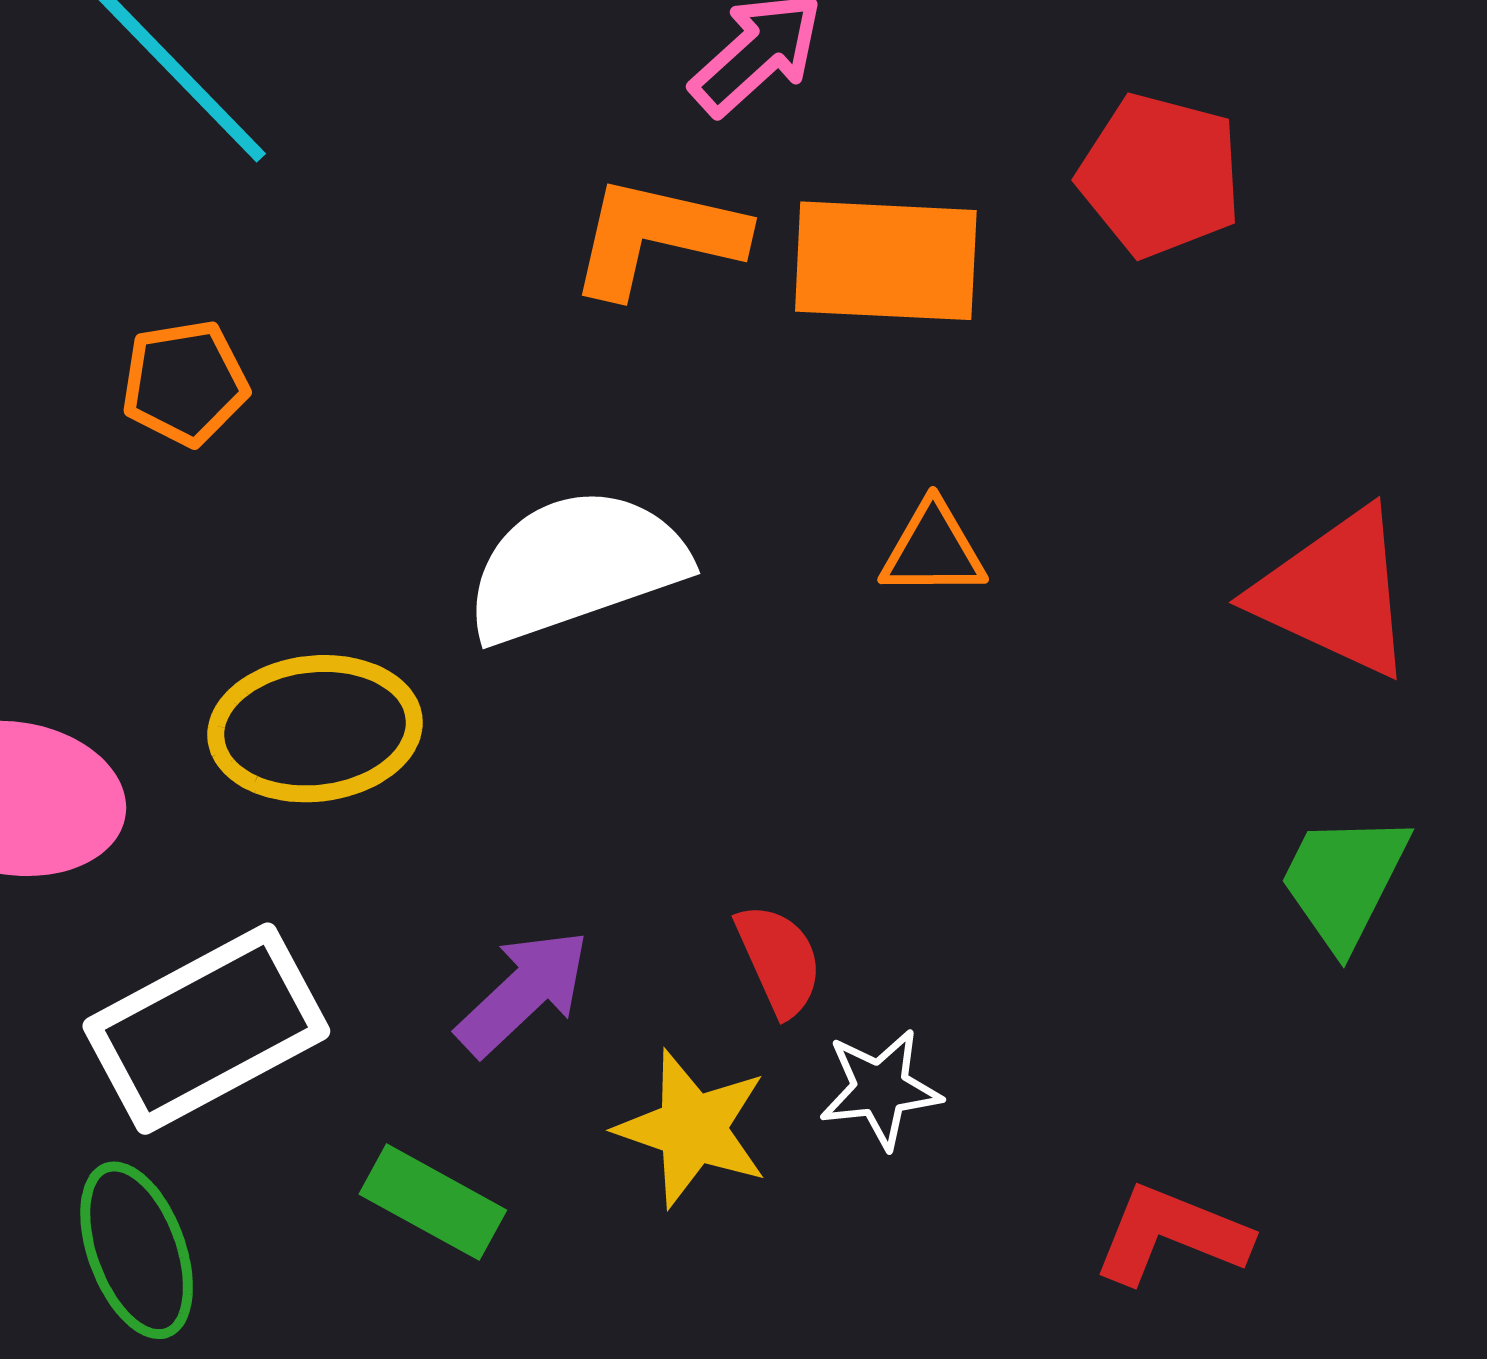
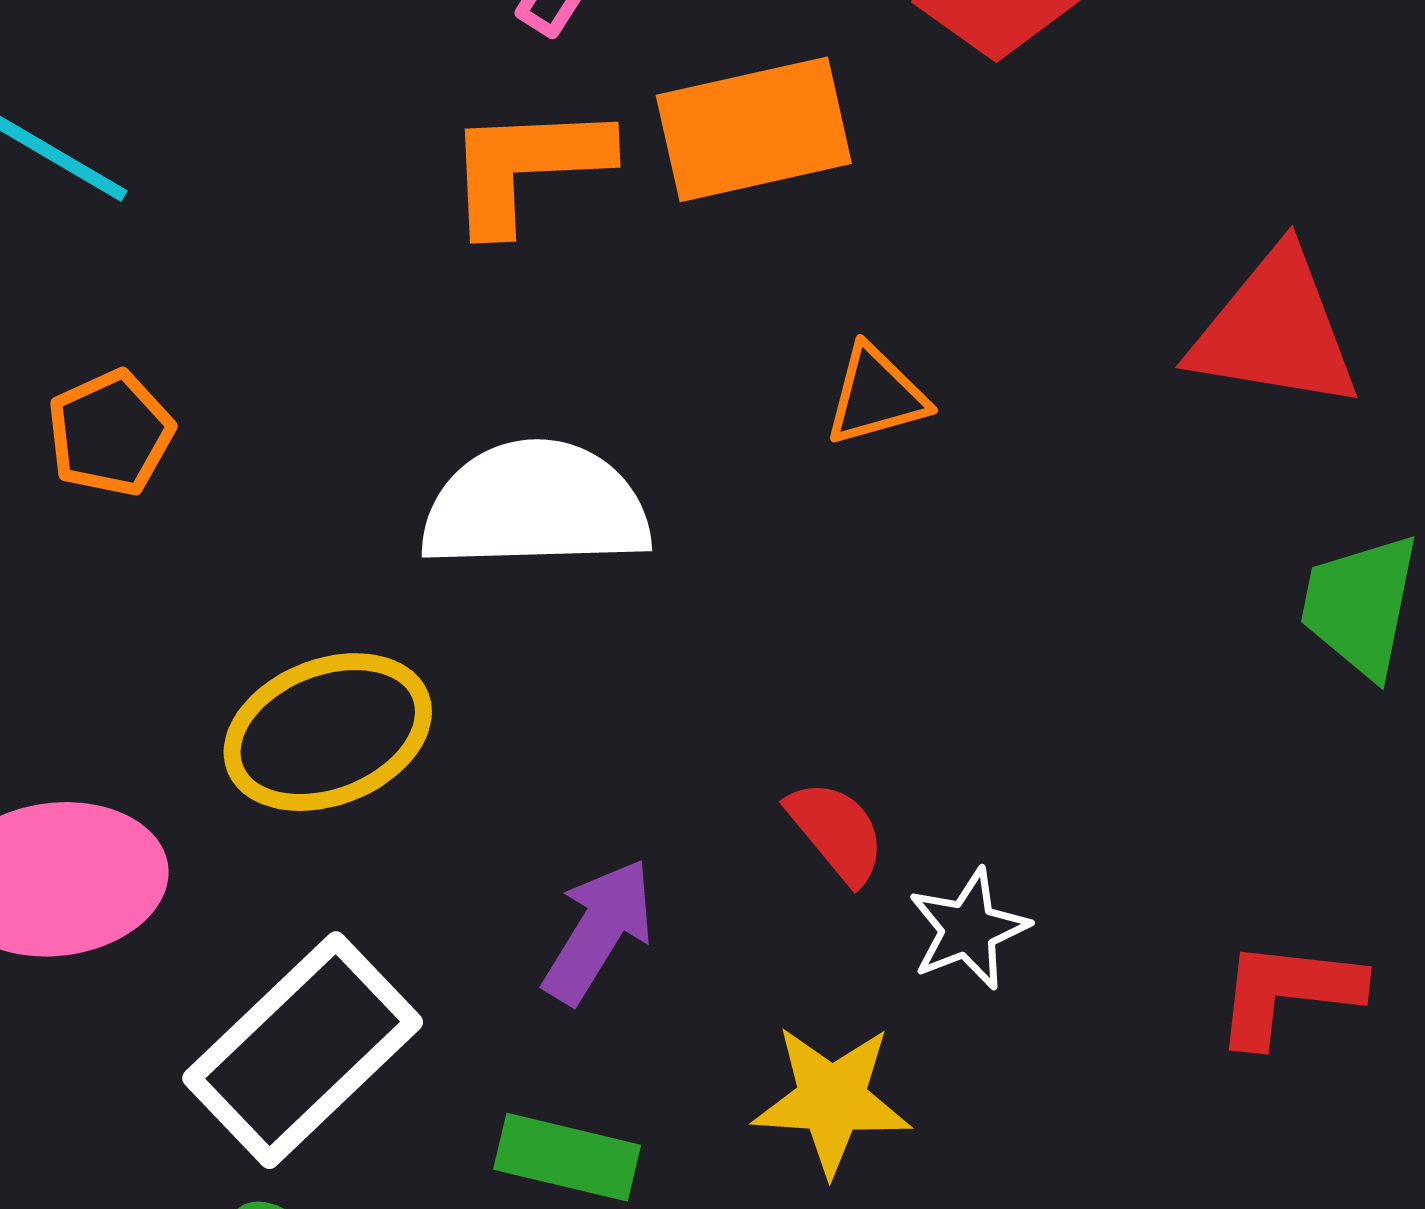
white semicircle: (576, 566) -> (536, 506), turned 33
yellow star: (692, 1129) -> (832, 1100), moved

